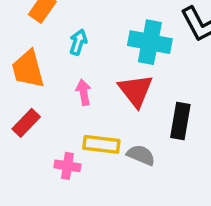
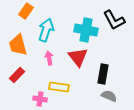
cyan arrow: (78, 42) -> (46, 30), size x1.6
gray semicircle: (141, 155) -> (109, 96), moved

